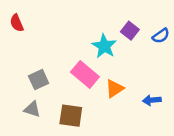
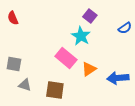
purple square: (130, 31) -> (90, 16), moved
gray square: (39, 80) -> (14, 64), moved, turned 35
blue arrow: (152, 100) -> (118, 78), size x1.5

